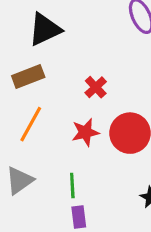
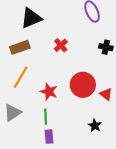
red cross: (96, 87) -> (61, 45), moved
red star: (85, 132) -> (49, 92), moved, turned 30

